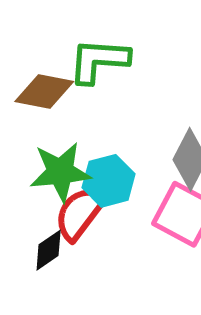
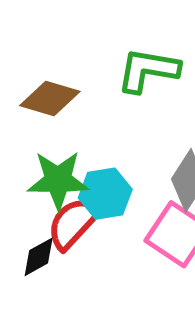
green L-shape: (99, 61) -> (148, 70), moved

